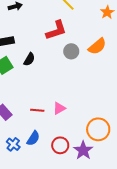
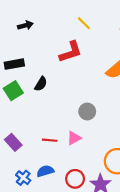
gray circle: (71, 51) -> (87, 111), moved
blue semicircle: (33, 138) -> (45, 171), turned -140

